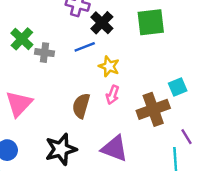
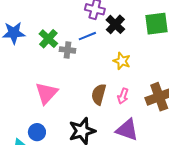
blue line: (85, 47) -> (87, 36), moved
pink arrow: (113, 95) -> (123, 96), moved

